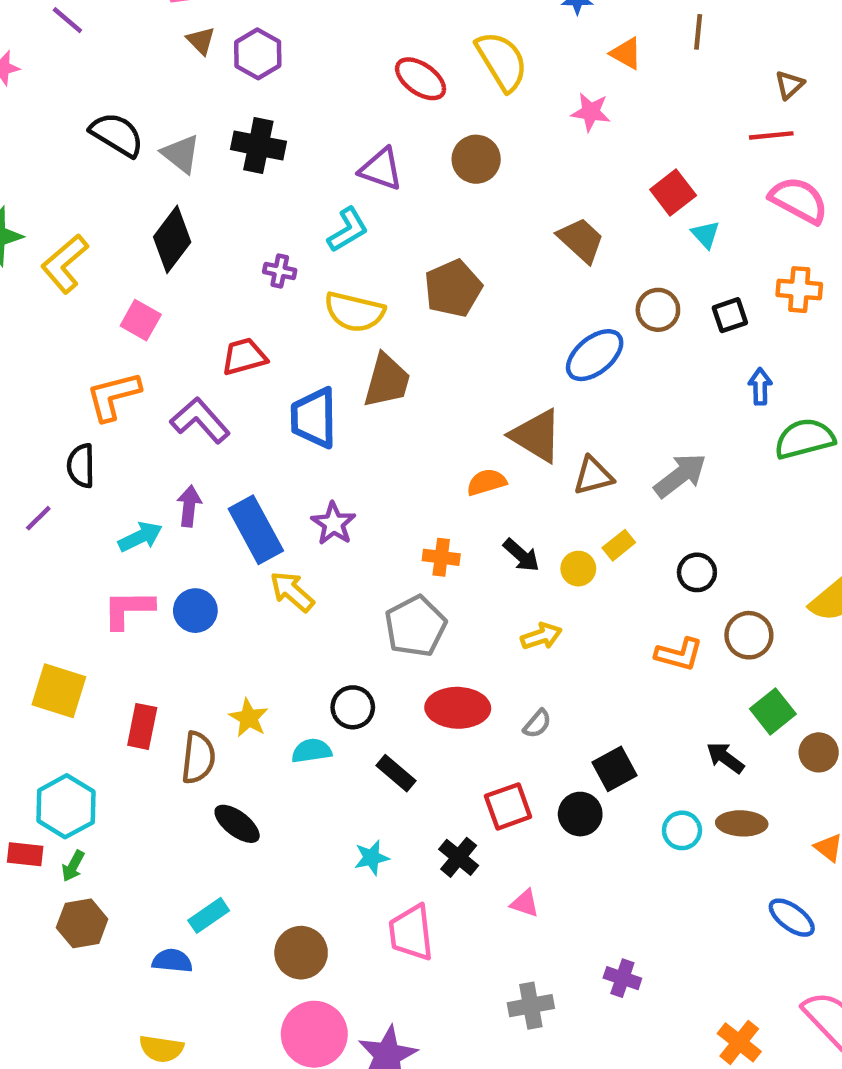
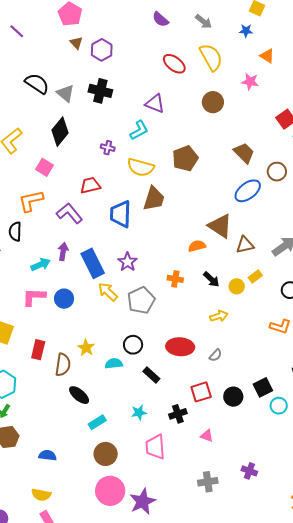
brown circle: (476, 159) -> (213, 102), moved
brown trapezoid: (581, 240) -> (244, 153), moved
gray pentagon: (415, 626) -> (141, 300), moved
black square: (615, 769) -> (263, 387), moved
black cross: (459, 857) -> (178, 414), turned 30
cyan rectangle: (209, 915) -> (97, 422), moved

